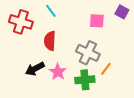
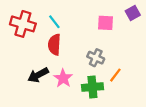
cyan line: (51, 11) -> (54, 22), moved
purple square: (122, 12) -> (133, 13), turned 32
gray cross: (88, 53) -> (96, 58), size x0.7

